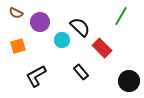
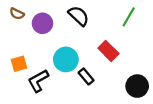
black semicircle: (80, 27) -> (79, 16), moved
cyan circle: (62, 40) -> (66, 59), moved, size x1.5
orange square: (18, 46) -> (19, 64), moved

